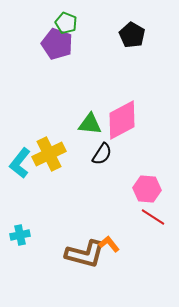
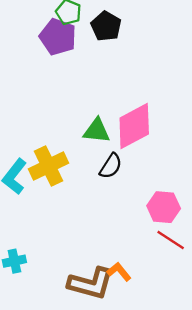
black pentagon: (132, 35) -> (106, 26), moved

